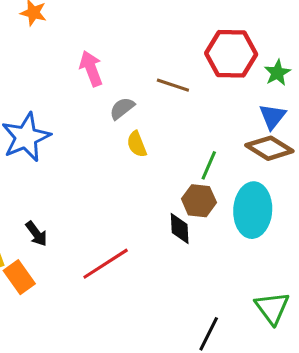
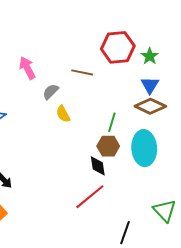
red line: (106, 264) -> (90, 197), moved

